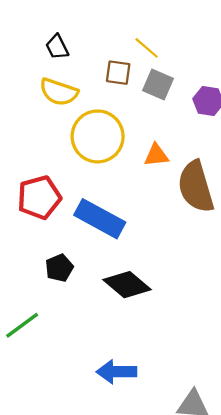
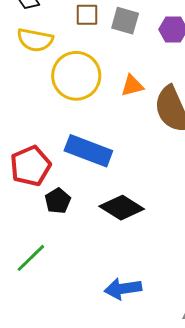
red pentagon: (39, 197) -> (31, 166), moved

